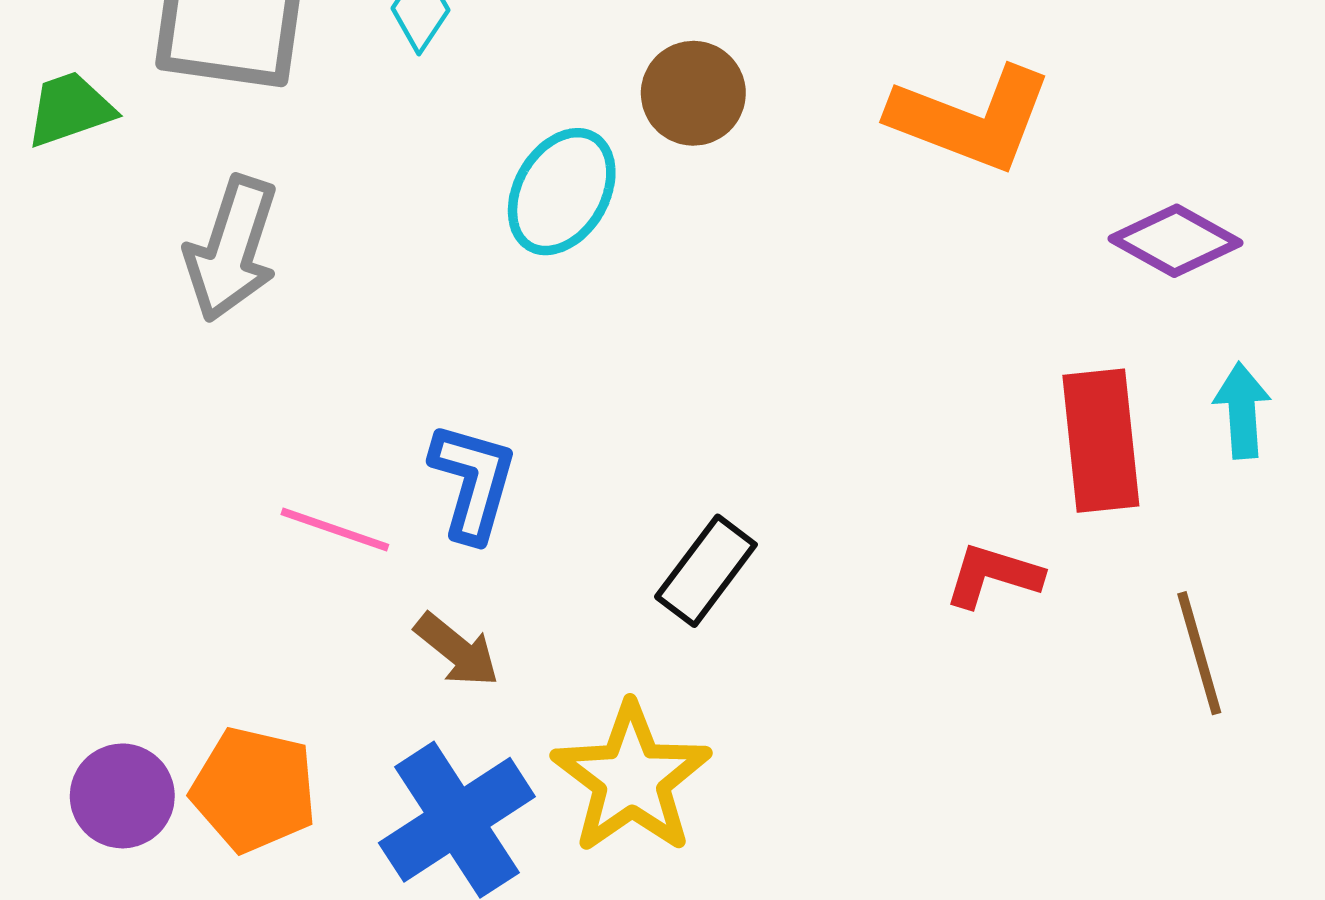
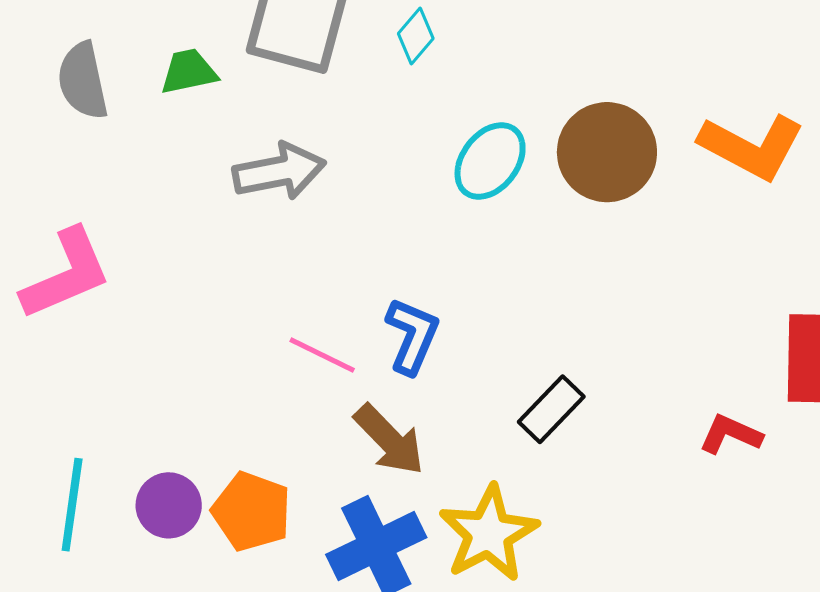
brown circle: (693, 93) -> (607, 152), moved, size x1.5
gray arrow: (232, 249) -> (279, 171), turned -126
brown arrow: (457, 650) -> (389, 440), size x1.4

